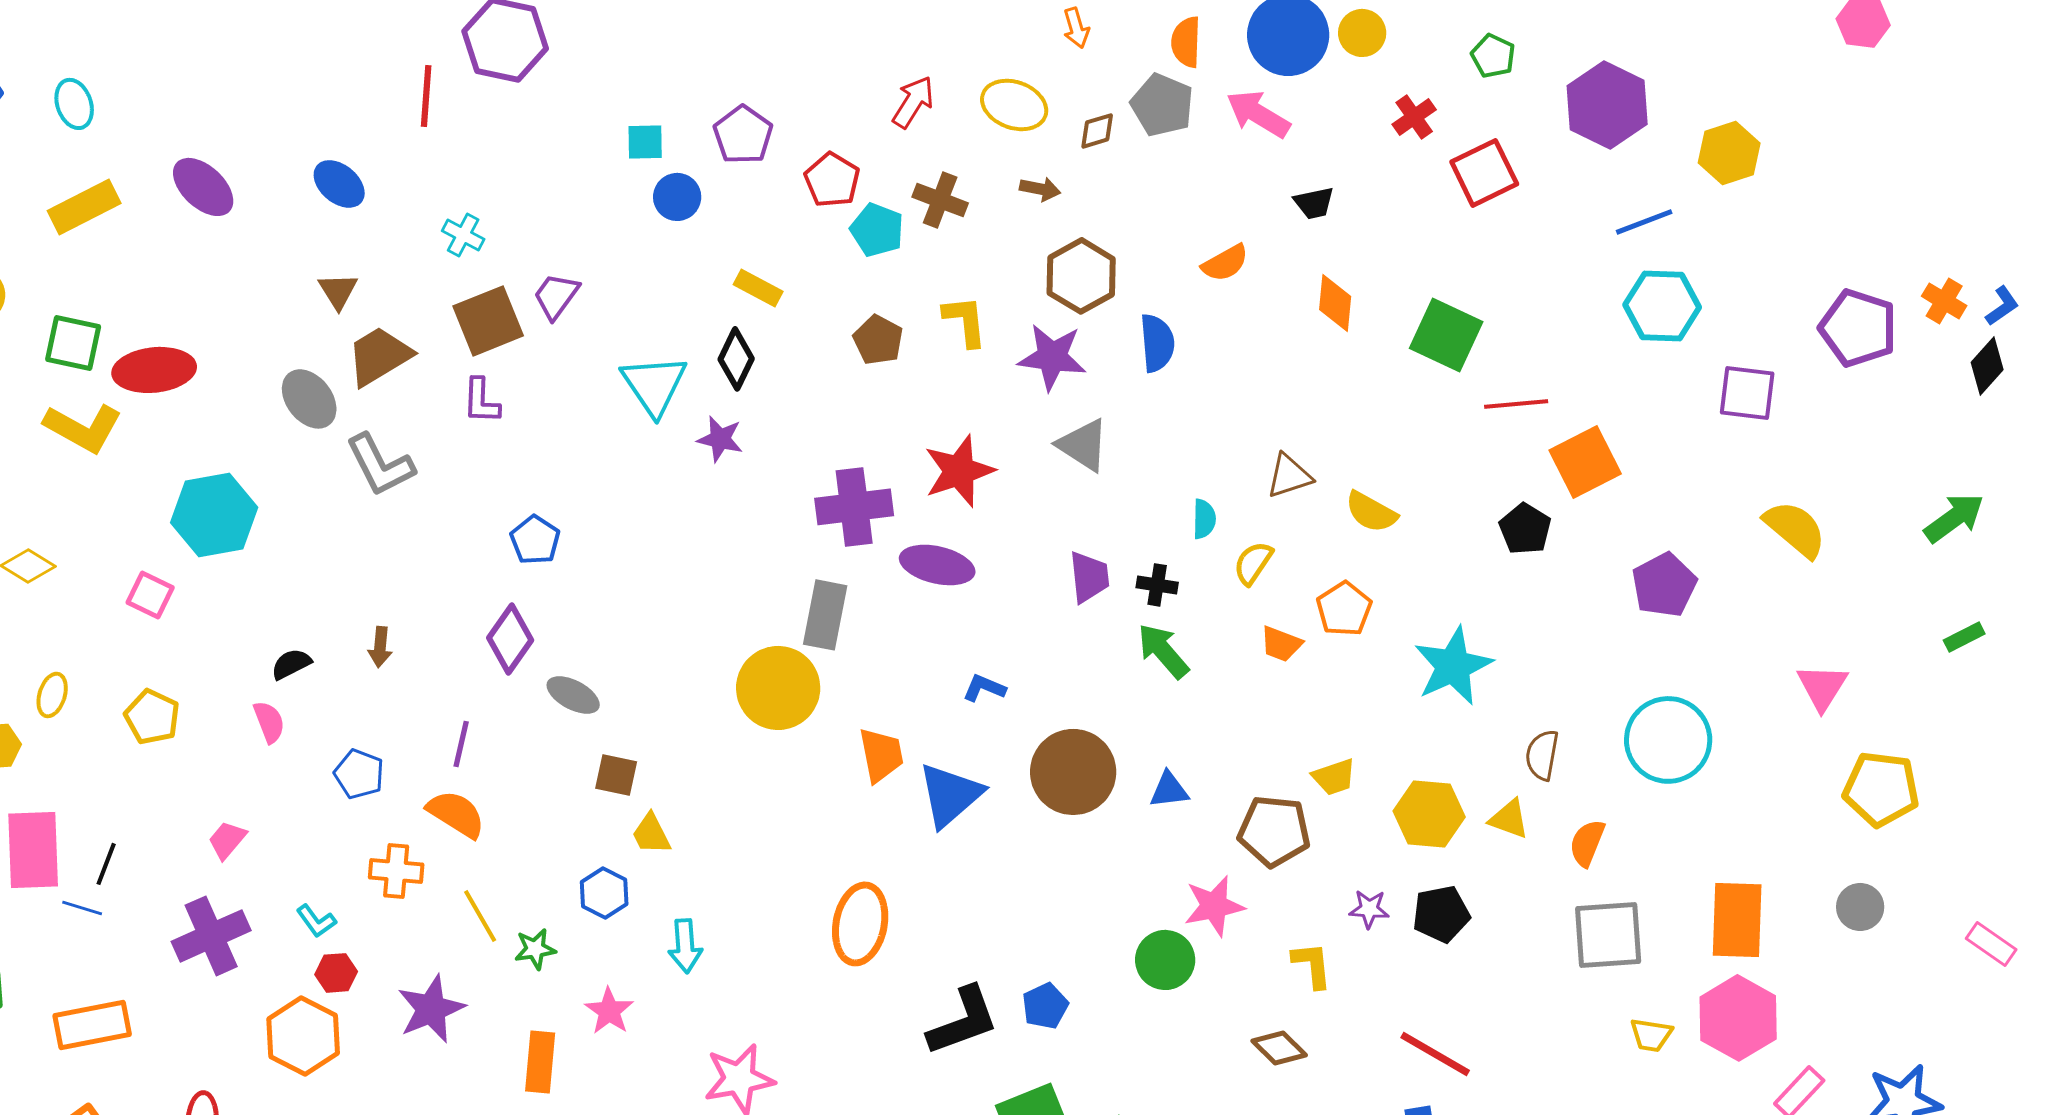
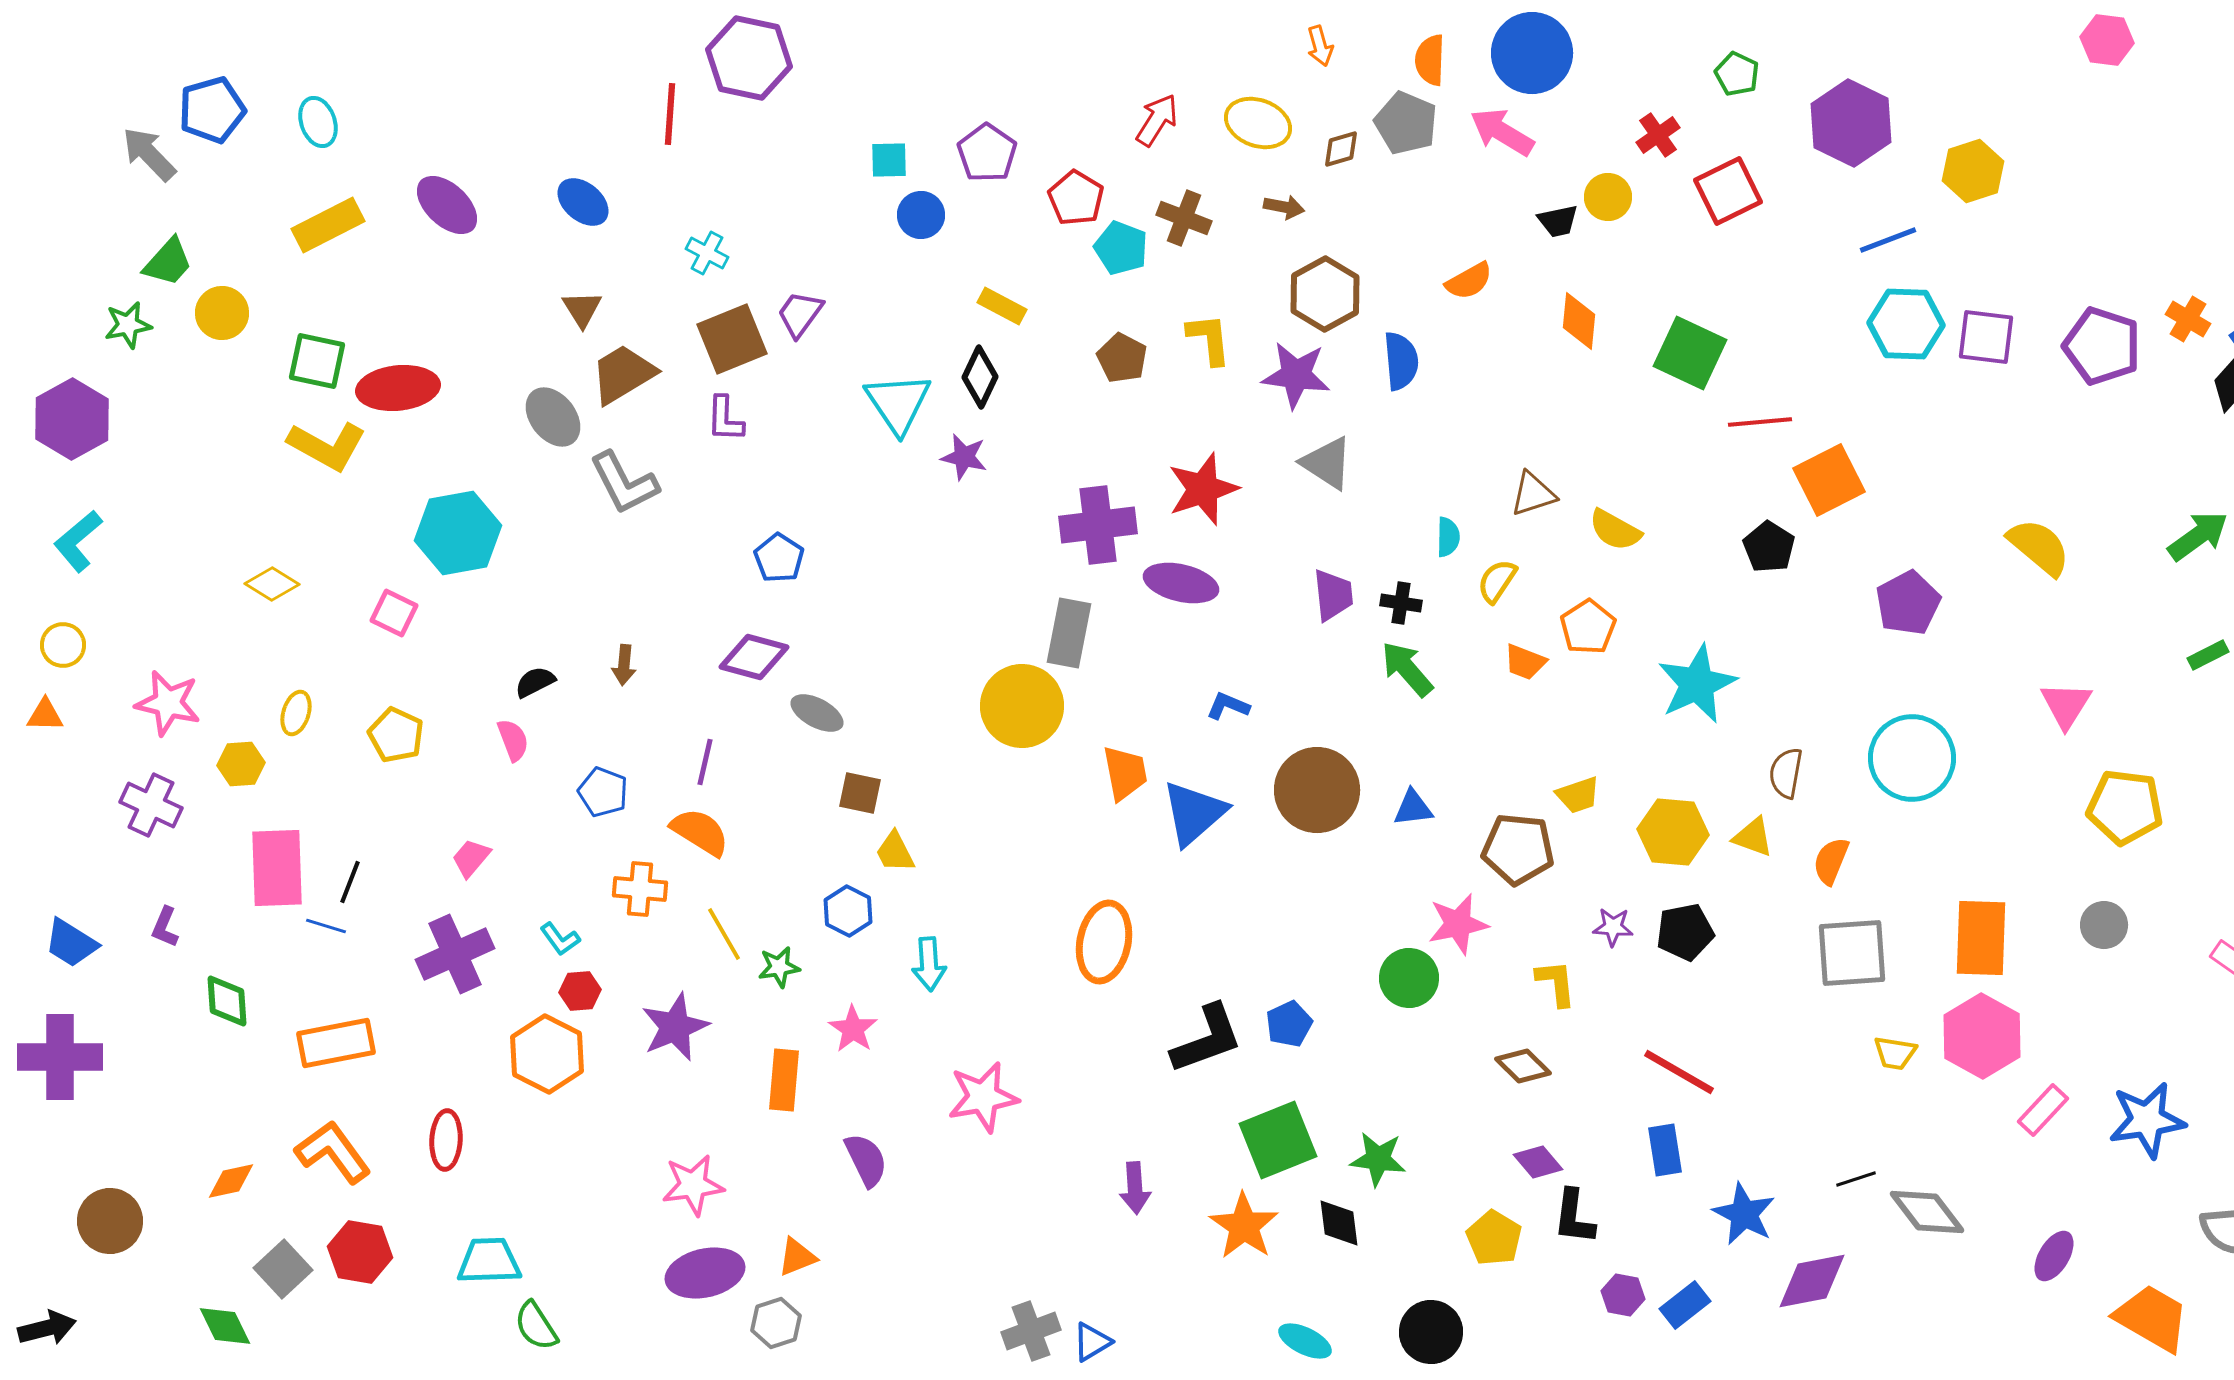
yellow circle: (1362, 33) -> (1608, 197), moved
purple square: (1747, 393) -> (1986, 337), moved
purple diamond: (510, 639) -> (754, 657), turned 70

